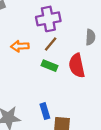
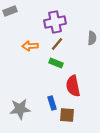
red semicircle: (77, 66) -> (73, 86), moved

